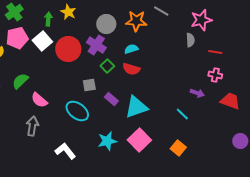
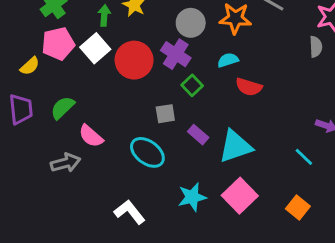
red semicircle: (131, 69) -> (249, 87), moved
gray arrow: (32, 126) -> (66, 163), moved, turned 66

